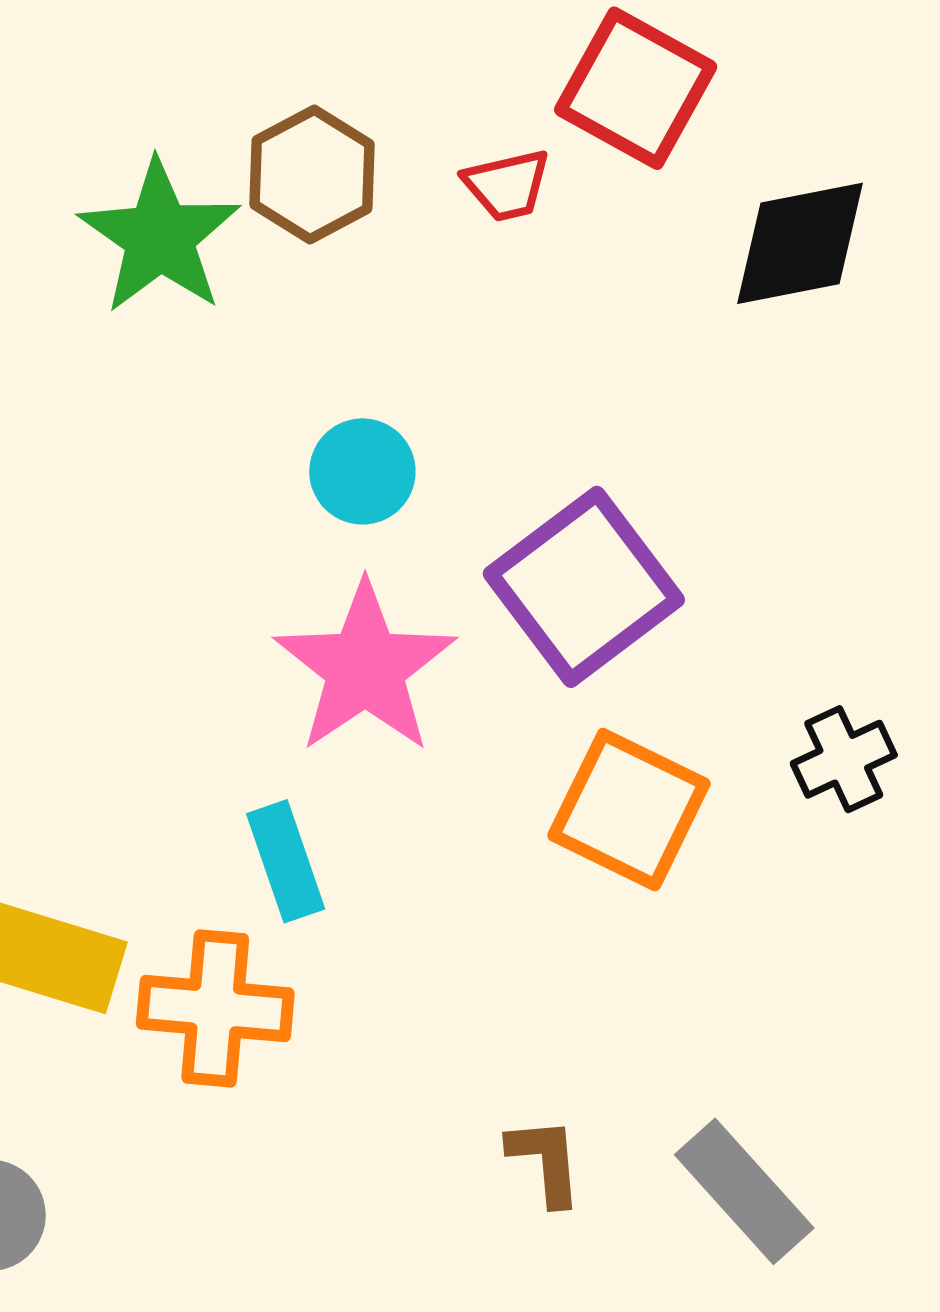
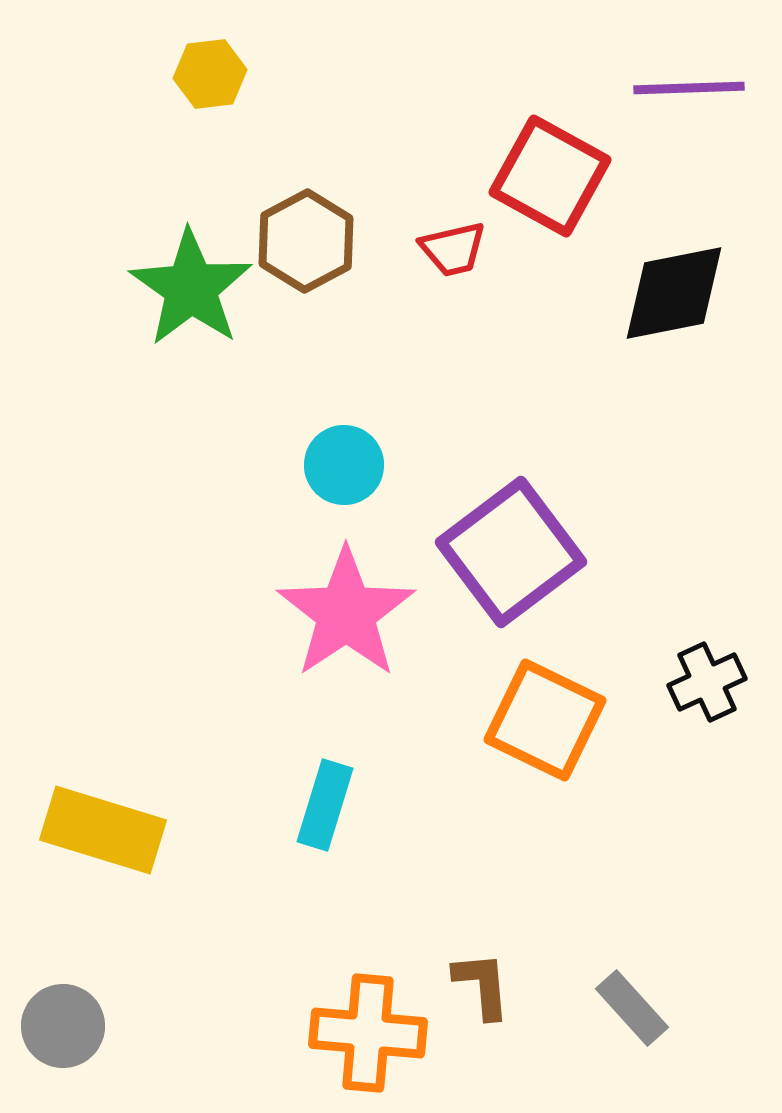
cyan rectangle: (286, 861) -> (325, 805), moved, turned 36
orange cross: (215, 1008) -> (368, 1033), moved
gray rectangle: (744, 1191) -> (632, 1008), size x0.7

